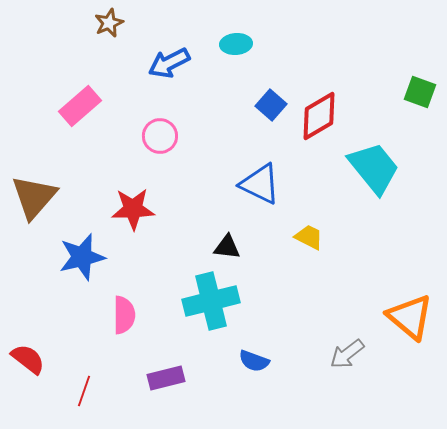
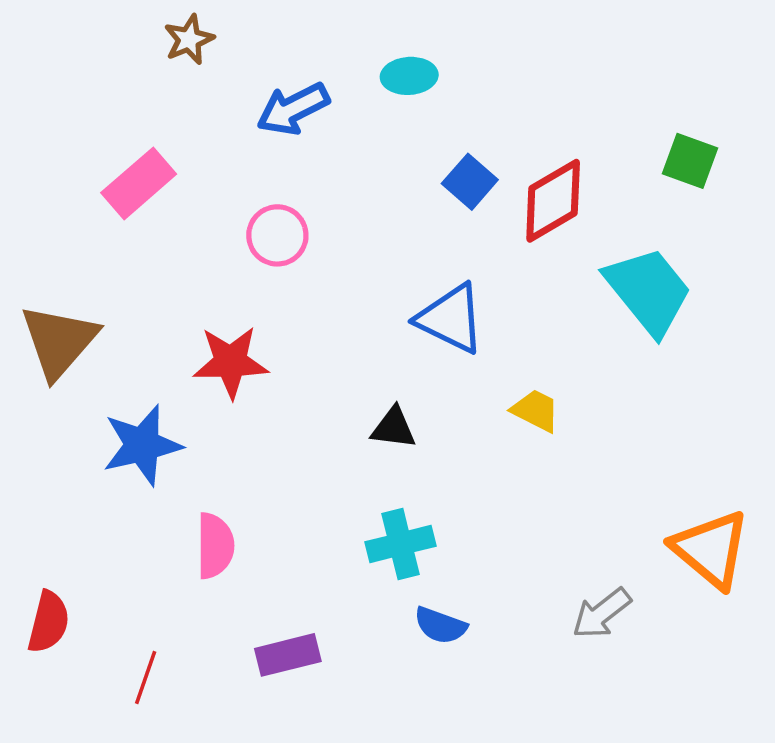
green square: (420, 92) -> (690, 161), moved
cyan cross: (211, 301) -> (400, 544), moved, size x0.7
red semicircle: (28, 359) -> (49, 622), turned 66

